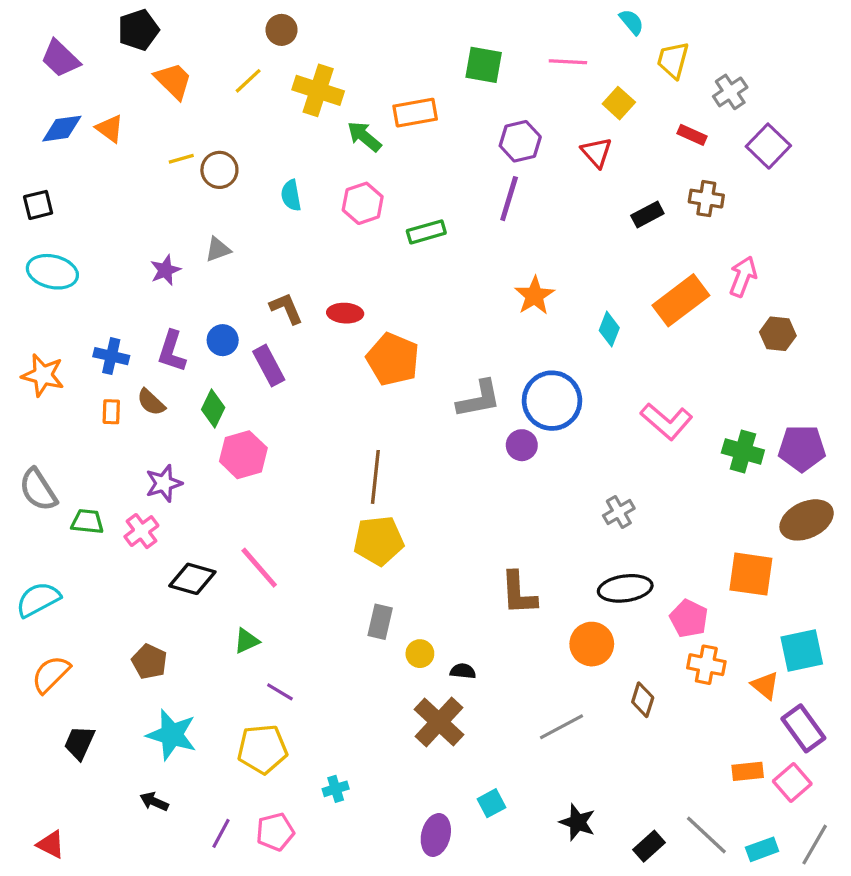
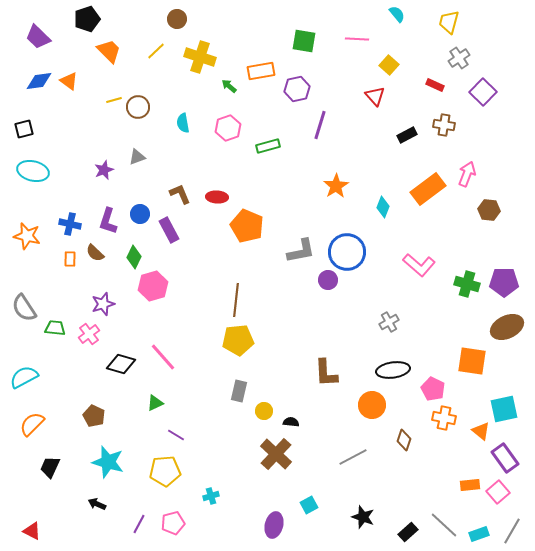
yellow trapezoid: (673, 60) -> (449, 22), moved
green arrow: (364, 136) -> (229, 86), size x0.7
purple hexagon: (520, 141) -> (297, 89), moved

